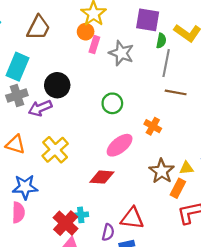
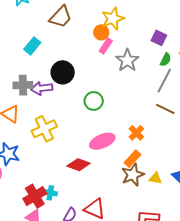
purple square: (148, 20) -> (159, 38), size x0.7
cyan rectangle: (18, 67) -> (32, 46), size x0.7
gray cross: (17, 95) -> (23, 85), moved
green circle: (112, 103) -> (94, 101), moved
orange rectangle: (178, 188) -> (133, 159), moved

